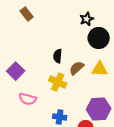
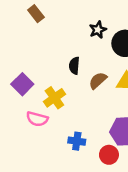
black star: (87, 19) -> (98, 30), moved
yellow cross: (58, 82) -> (54, 98), moved, turned 30

